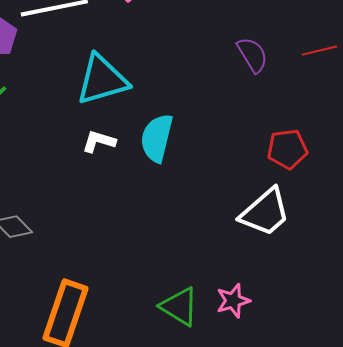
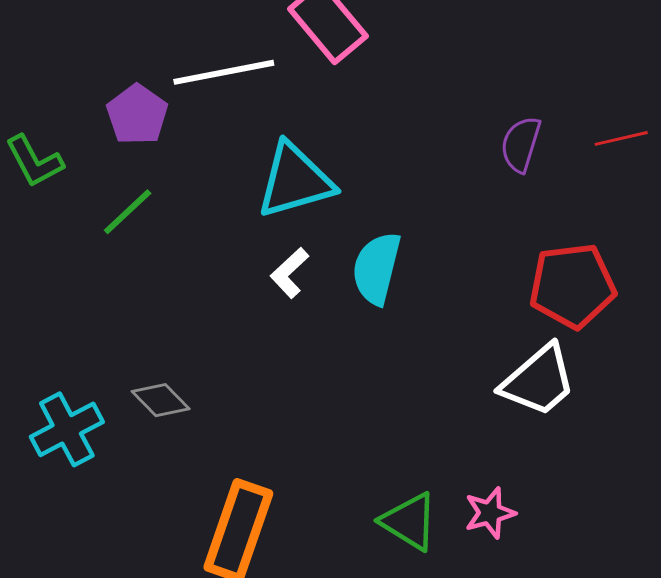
purple semicircle: (252, 55) -> (521, 144), turned -132
white L-shape: (99, 141) -> (290, 273), turned -60
red pentagon: (287, 149) -> (572, 286), size x1.4

